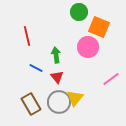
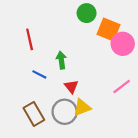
pink circle: (88, 47) -> (123, 44), moved
red triangle: (57, 77) -> (71, 87), moved
yellow triangle: (75, 98) -> (82, 107), turned 30

